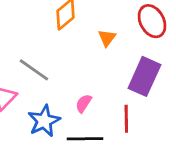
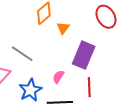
orange triangle: (107, 38) -> (63, 28), moved
purple rectangle: (144, 76) -> (84, 55), moved

